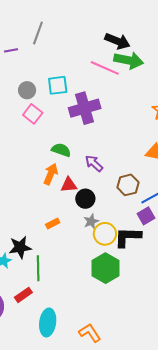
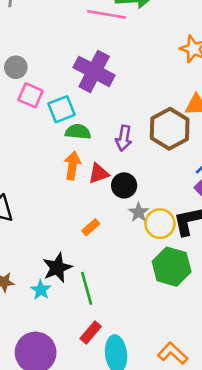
cyan square: (58, 85) -> (61, 109), moved
purple cross: (85, 108) -> (94, 71), turned -32
purple arrow: (94, 163) -> (124, 138), turned -108
brown hexagon: (128, 185) -> (170, 129), moved, size x1.4
red rectangle: (23, 295) -> (91, 333), moved

